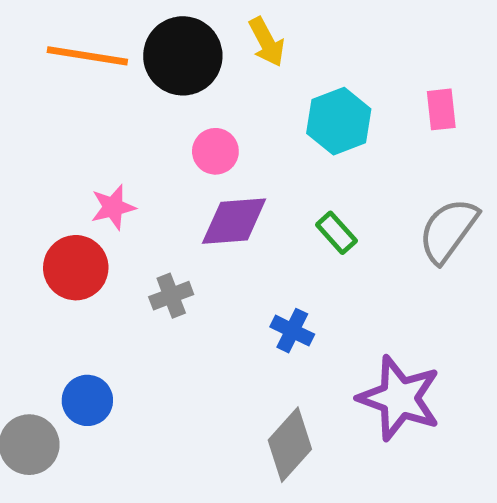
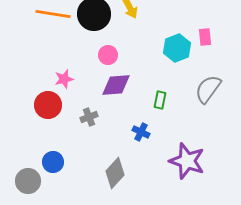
cyan hexagon: (339, 121) -> (177, 48), moved
green rectangle: (336, 233) -> (160, 100), moved, turned 54
gray diamond: (290, 445) -> (115, 173), moved

